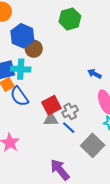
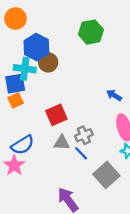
cyan cross: (21, 69) -> (25, 69), moved
blue semicircle: (19, 96) -> (23, 145), moved, turned -90
red square: (51, 105) -> (56, 115), moved

